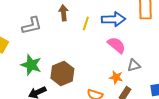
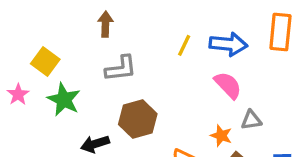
brown arrow: (63, 13) -> (105, 24), moved
gray L-shape: (32, 26) -> (121, 68), moved
green star: (31, 65) -> (64, 100), moved

